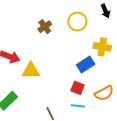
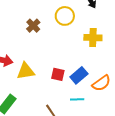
blue rectangle: (86, 64) -> (79, 75), moved
red square: (77, 88) -> (58, 74), moved

